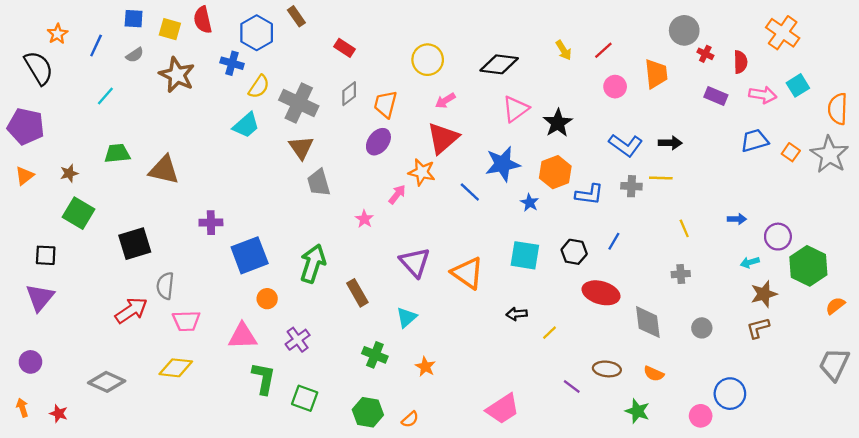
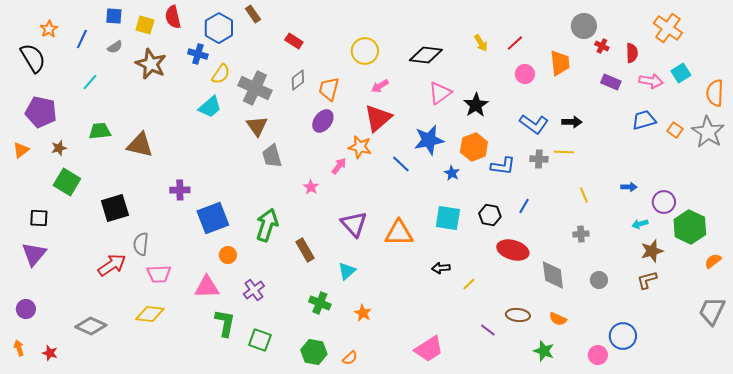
purple pentagon: (26, 126) -> (41, 112), moved
orange triangle: (467, 273) -> (399, 233), turned -36

